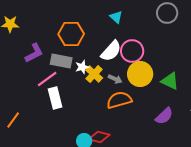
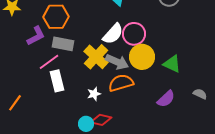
orange hexagon: (71, 34) -> (56, 17), moved
white star: (82, 67) -> (94, 94), moved
yellow cross: (94, 74) -> (96, 57), size x1.4
gray arrow: (115, 79) -> (117, 62), size x1.6

